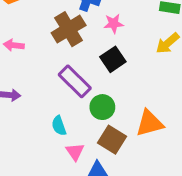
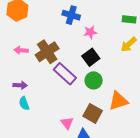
brown cross: (69, 29) -> (47, 52), moved
green circle: (102, 107) -> (94, 80), moved
cyan semicircle: (59, 126) -> (24, 103), moved

